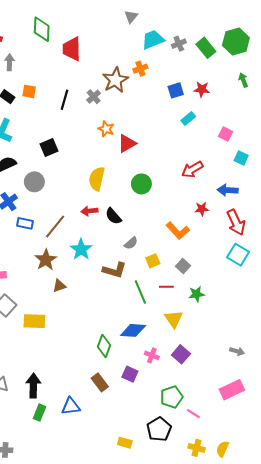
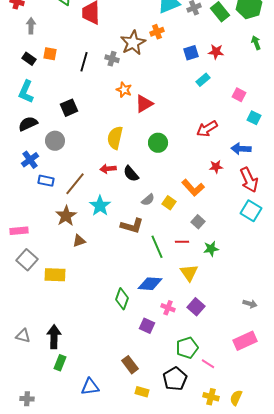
gray cross: (94, 97) -> (112, 59), turned -32
yellow square: (153, 261) -> (169, 203), moved, turned -32
brown rectangle: (100, 382) -> (130, 365), moved
blue triangle: (71, 406) -> (90, 387), moved

